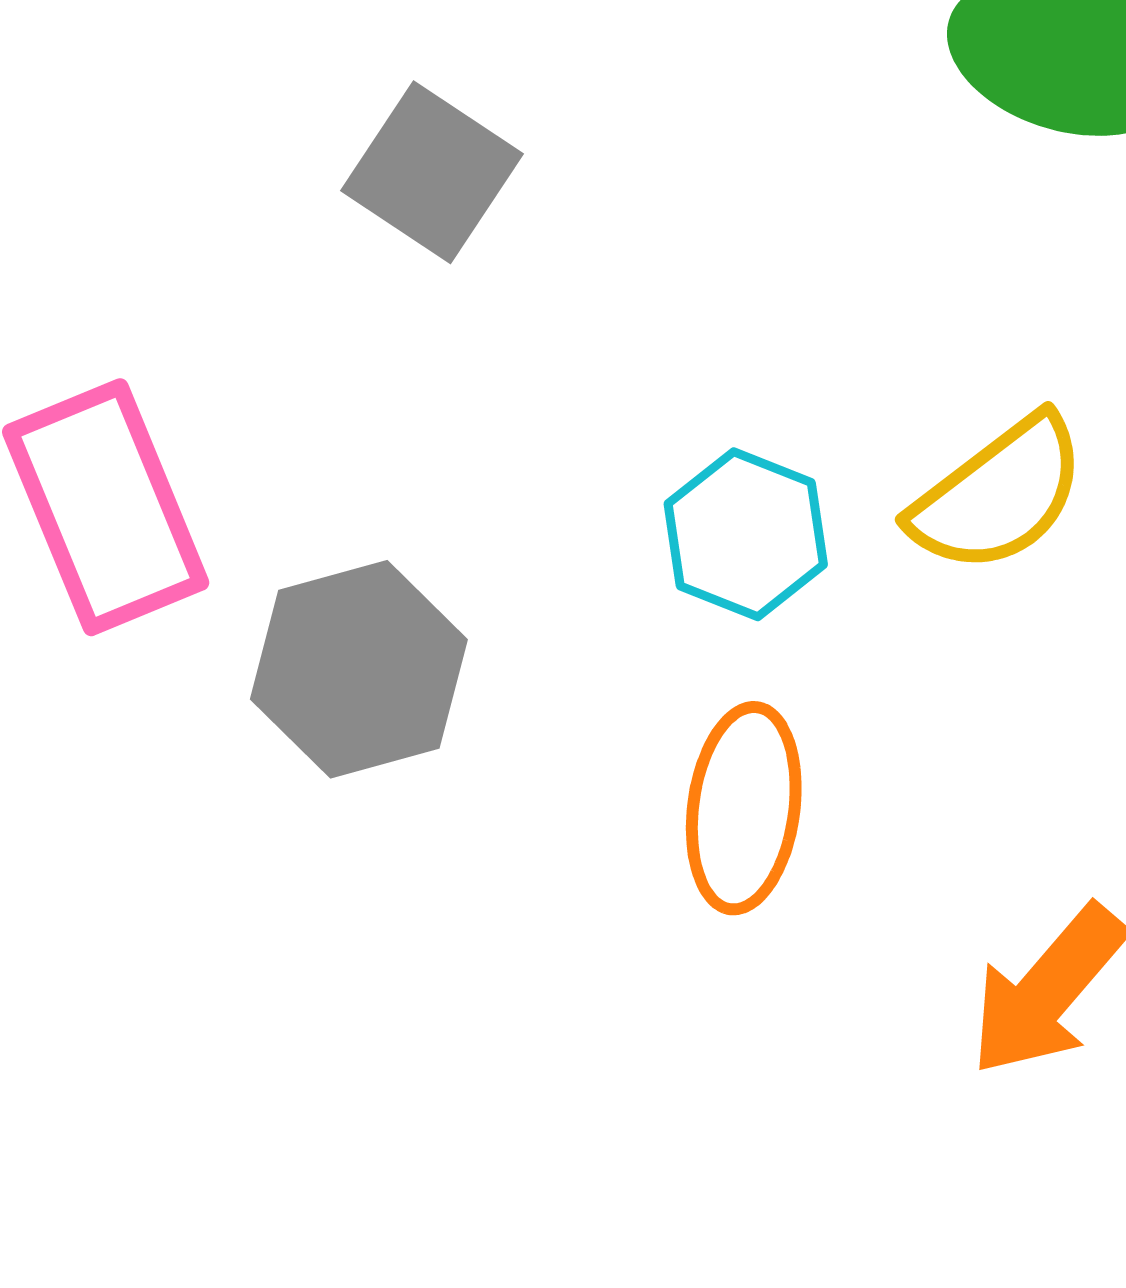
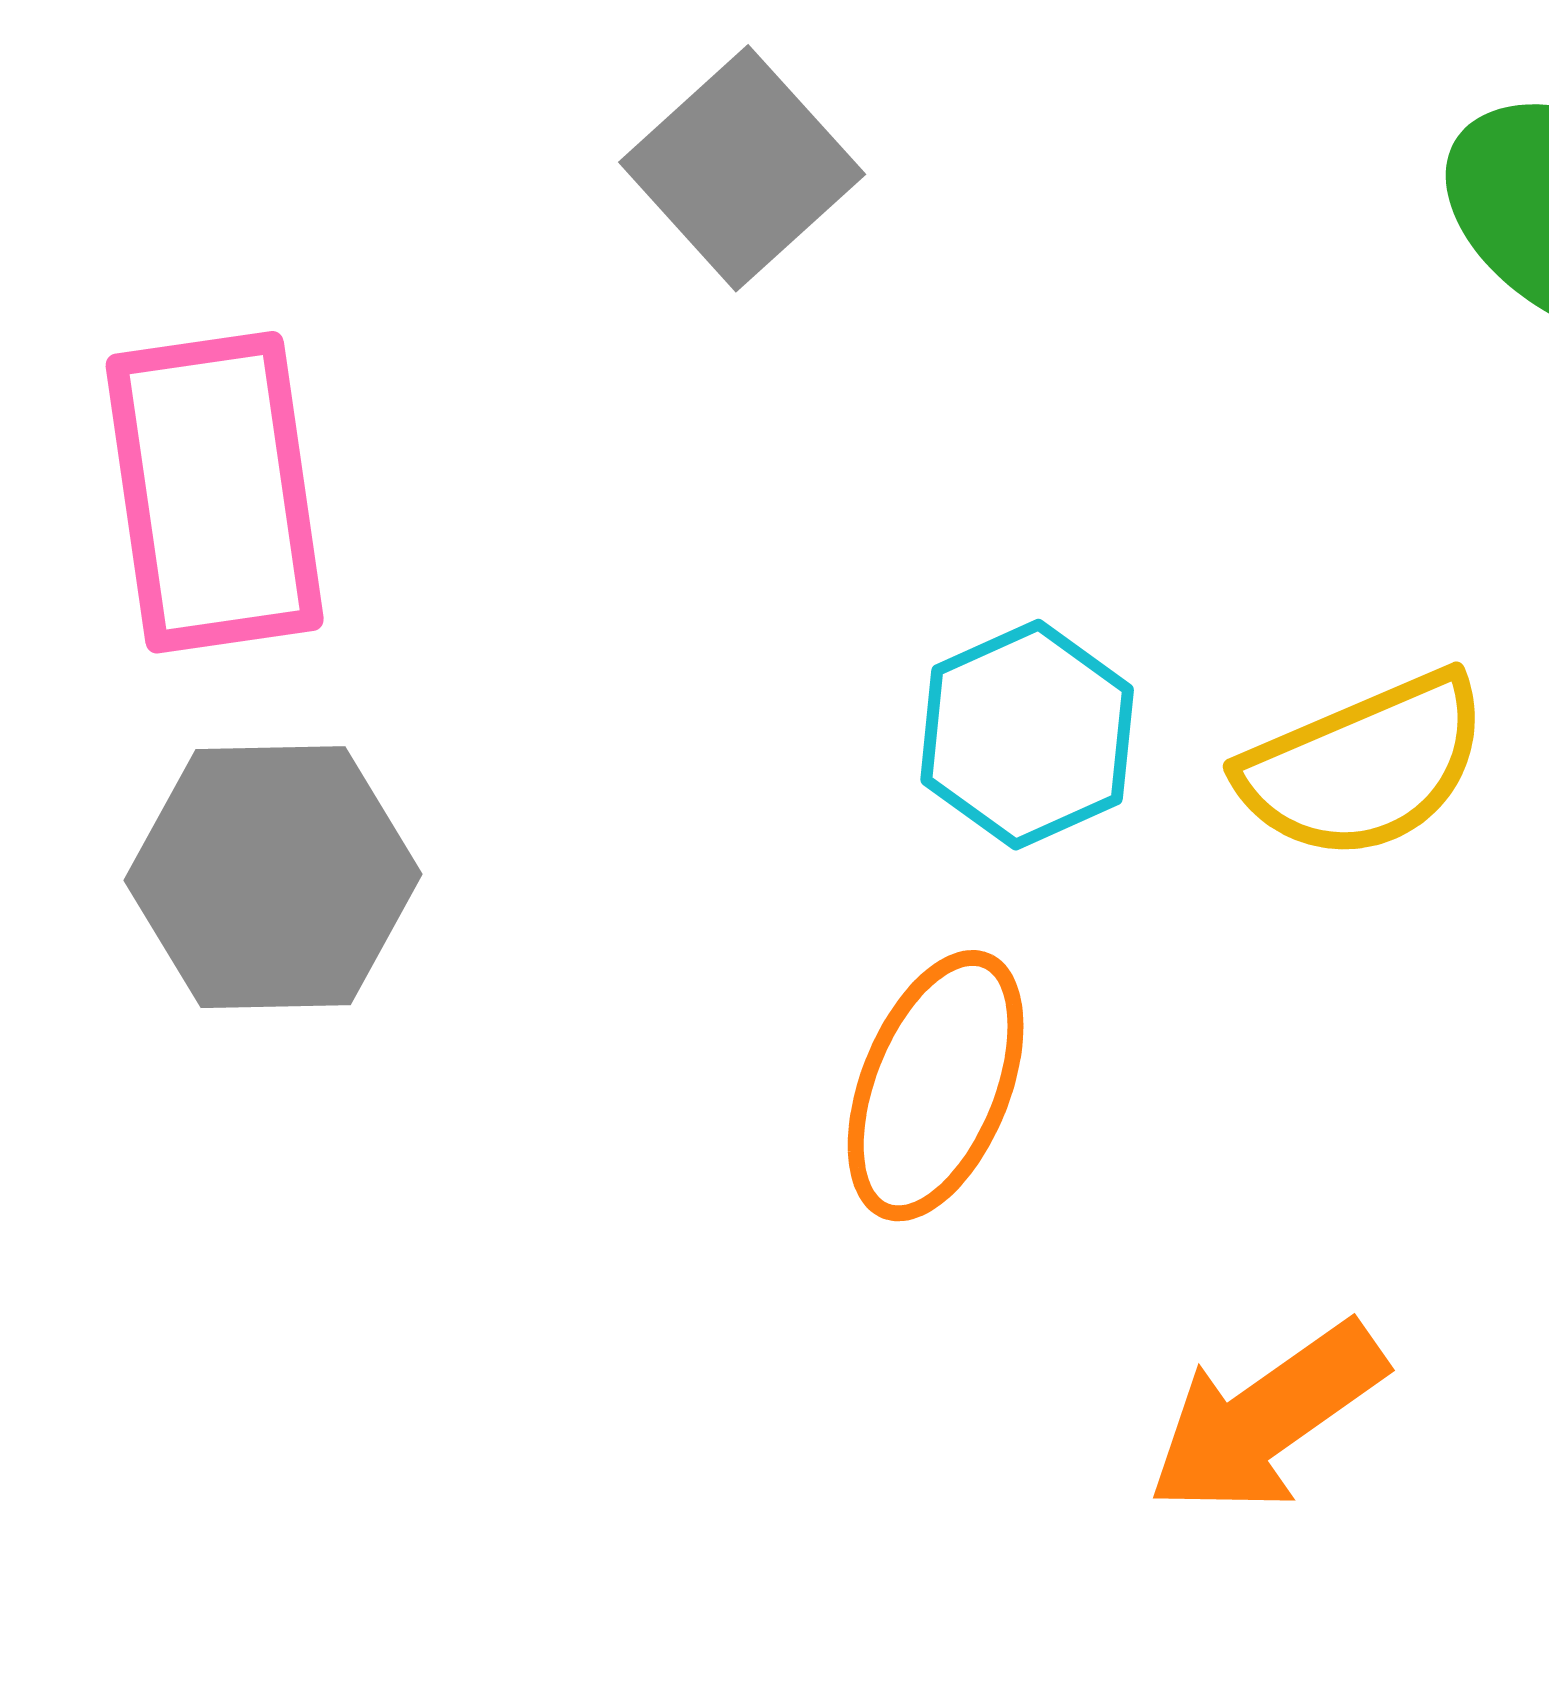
gray hexagon: (359, 669) -> (273, 877), moved

